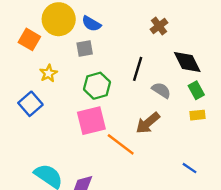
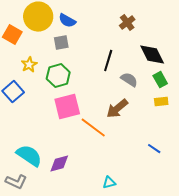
green hexagon: (97, 86) -> (58, 76), moved

